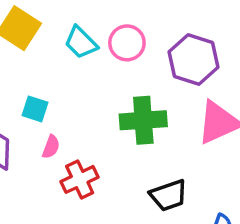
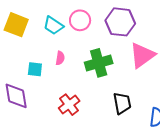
pink semicircle: (51, 147) -> (60, 58), moved
black trapezoid: (169, 195) -> (122, 103), turned -70

